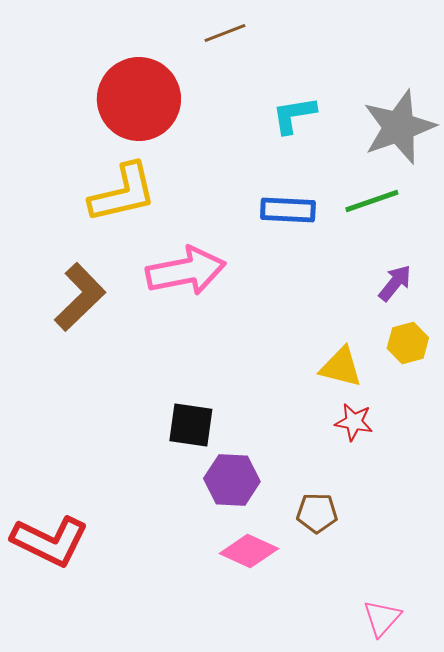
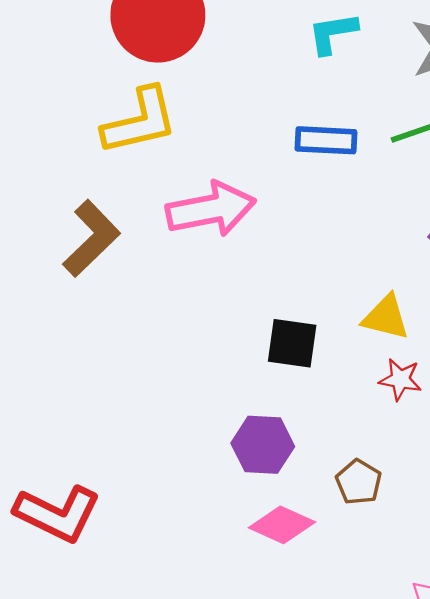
black square: (191, 425) -> (292, 343), moved
brown pentagon: (317, 513) -> (359, 482), turned 30

